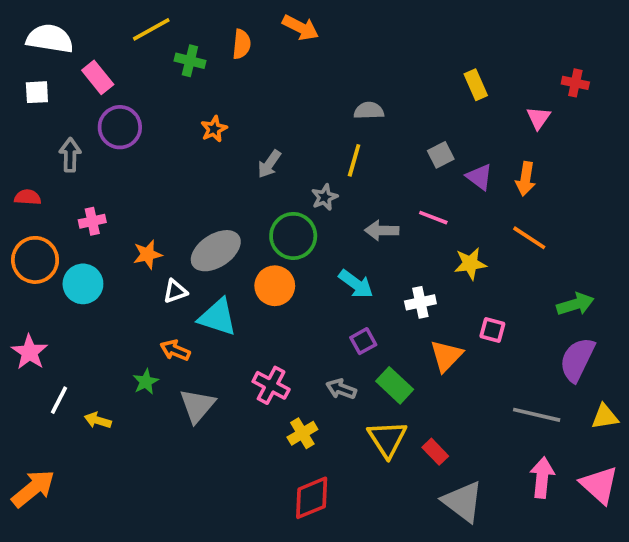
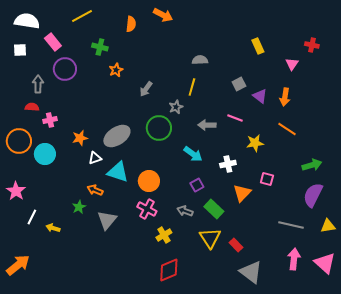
green cross: (190, 61) -> (100, 47), moved
red semicircle: (28, 197) -> (32, 107), moved
orange circle: (275, 286) -> (149, 181), moved

